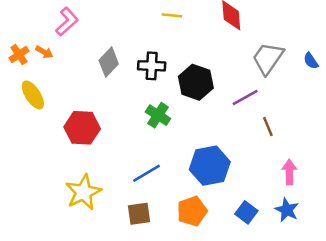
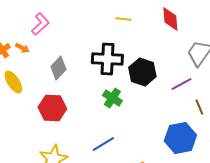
gray diamond: (109, 62) -> (58, 68), moved
black cross: (152, 66) -> (107, 59), size x1.4
blue hexagon: (210, 166) -> (180, 138), moved

